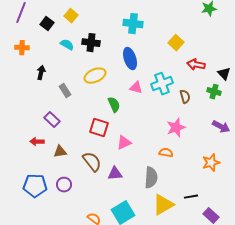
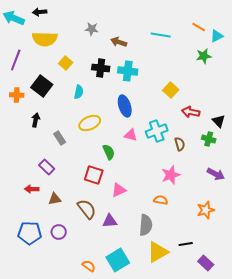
black square: (47, 24) -> (42, 86), moved, size x1.5
black cross: (91, 43) -> (101, 68), moved
cyan semicircle: (67, 45) -> (79, 92), moved, turned 72

